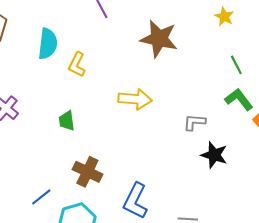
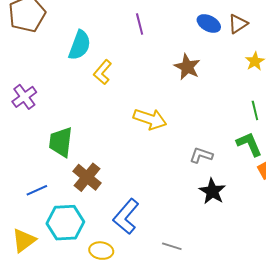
brown star: (159, 39) -> (187, 67), size x0.7
green trapezoid: (67, 121) -> (61, 142), moved, size x1.5

